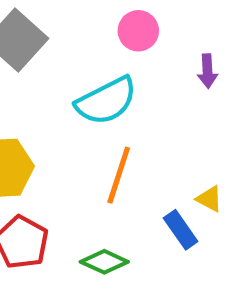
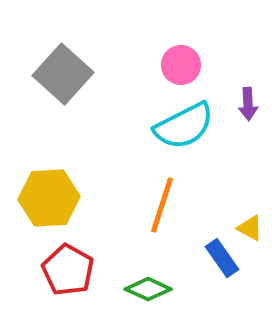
cyan semicircle: (106, 101) -> (184, 126), moved

